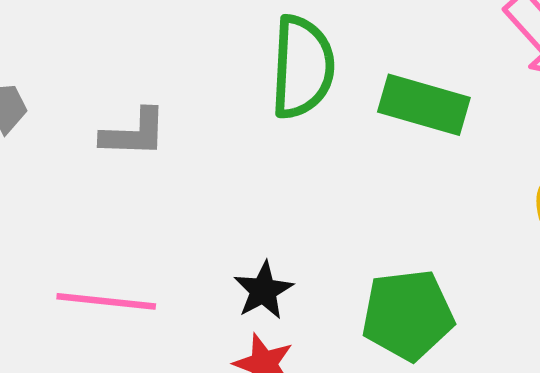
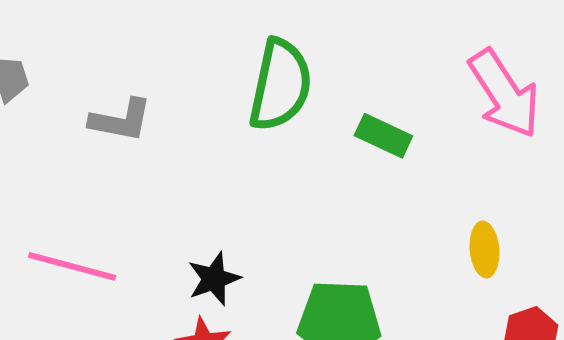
green rectangle: (424, 105) -> (383, 136), size x0.7

